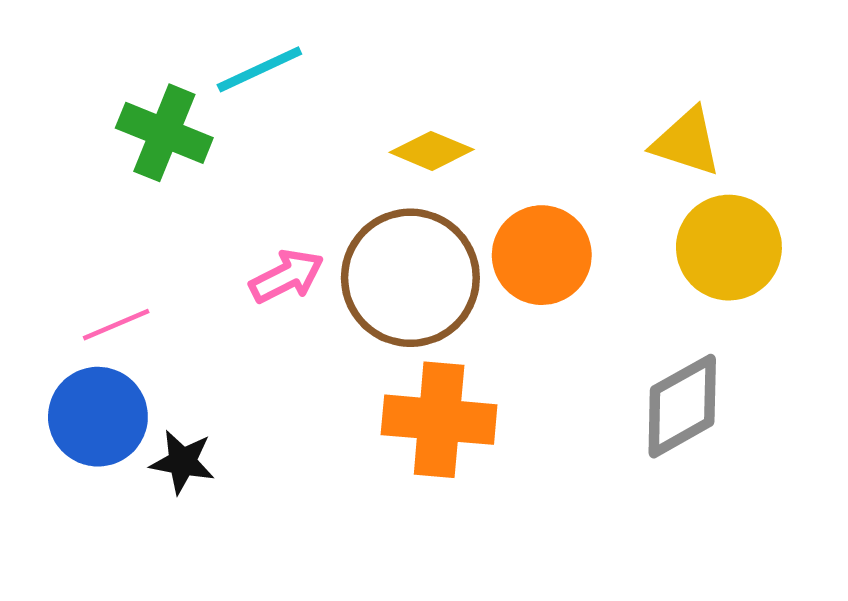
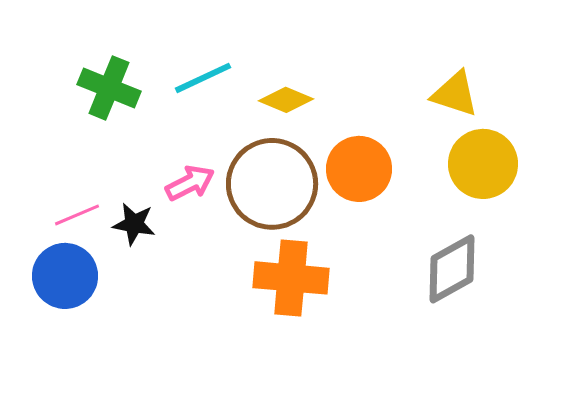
cyan line: (259, 69) -> (203, 78), moved
black star: (182, 462) -> (134, 224), moved

